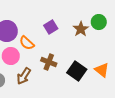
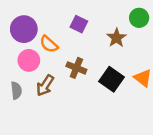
purple square: (51, 27) -> (79, 24), turned -32
brown star: (81, 29) -> (117, 38), moved

